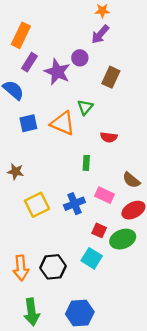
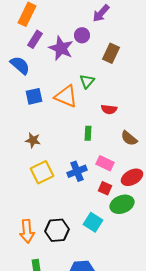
brown star: (16, 172) -> (33, 140), moved
brown semicircle: (131, 180) -> (129, 138), moved
red square: (99, 230) -> (105, 188), moved

